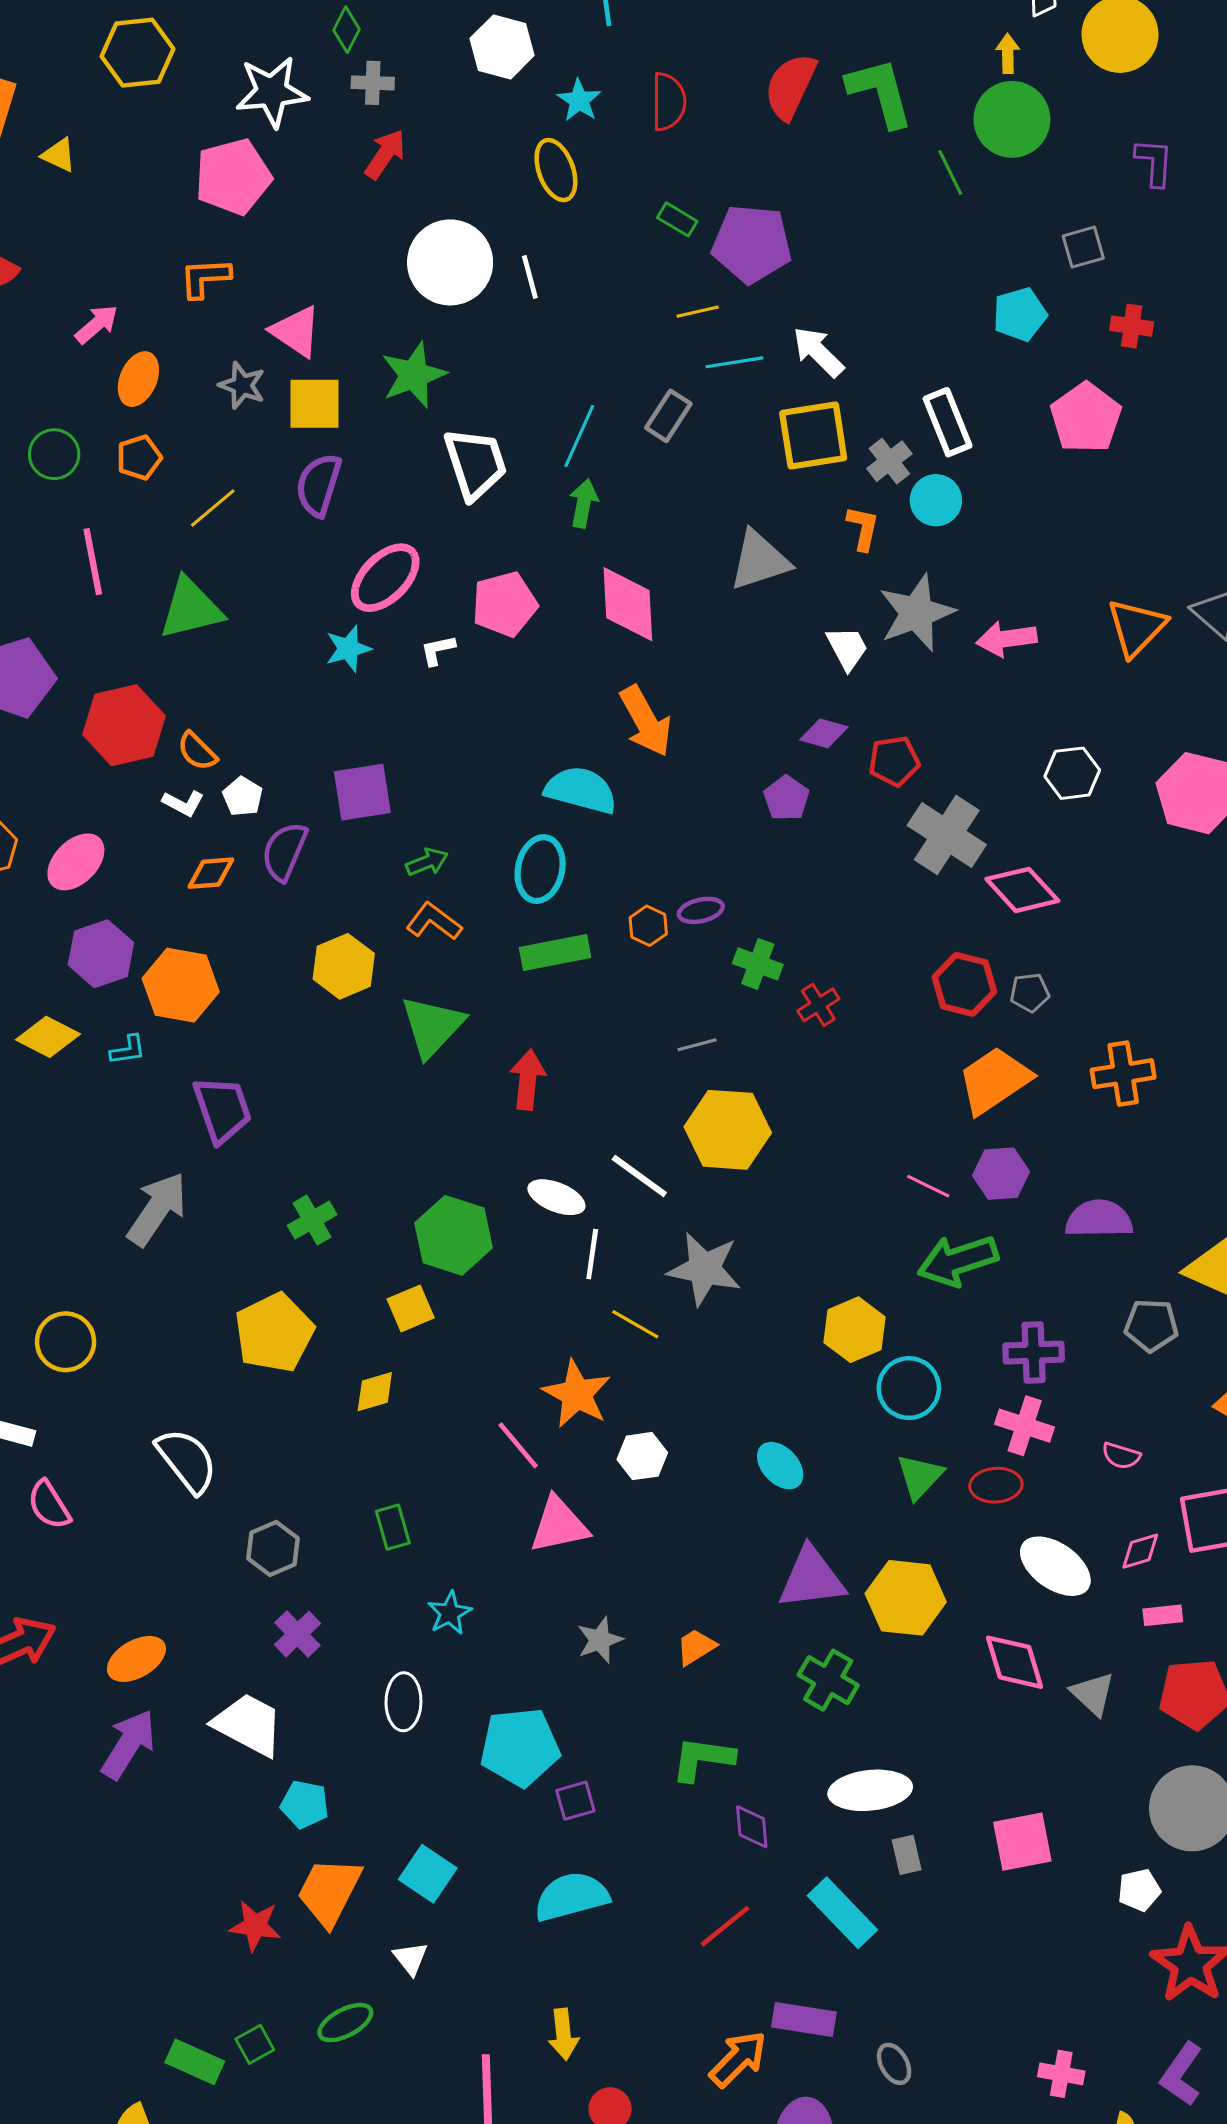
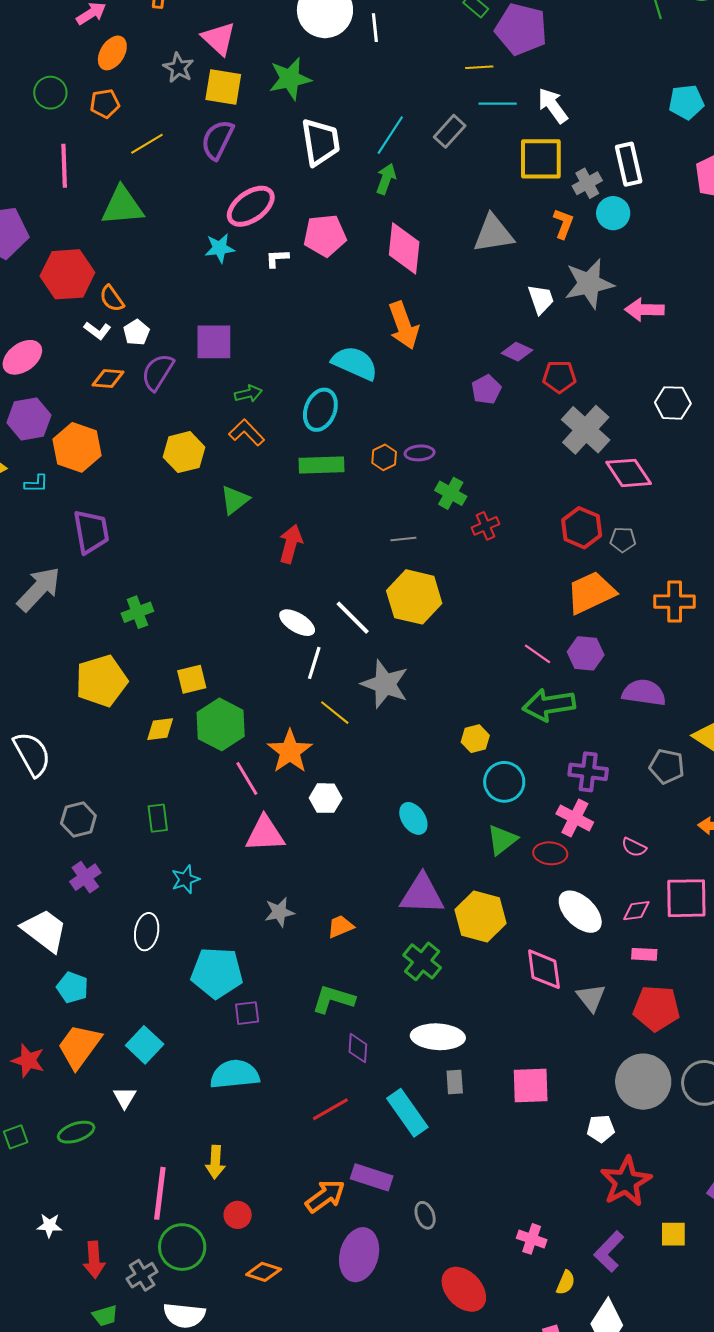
green triangle: (432, 1026) -> (235, 500), size x0.7
green hexagon: (454, 1235) -> (221, 724), moved
yellow hexagon: (854, 1330) -> (475, 739), size x0.7

